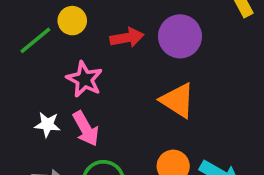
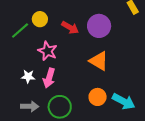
red arrow: (127, 38) -> (70, 28), turned 42
pink arrow: (86, 129) -> (49, 78), turned 48

